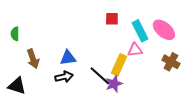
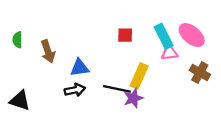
red square: (112, 19) -> (125, 35), moved
pink triangle: (135, 50) -> (169, 53), moved
brown arrow: (33, 59) -> (48, 51), moved
black line: (100, 76) -> (117, 89), turned -30

